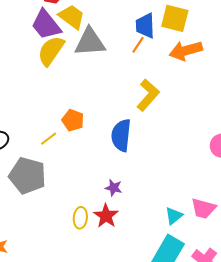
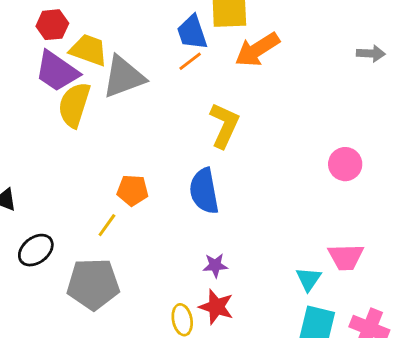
orange line: (138, 45) -> (190, 61), turned 36

